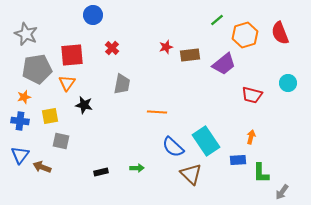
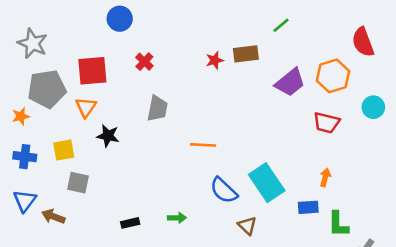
orange hexagon: (245, 35) -> (333, 76), moved
brown rectangle: (190, 55) -> (246, 54), moved
orange star: (24, 97) -> (21, 116), moved
brown triangle: (191, 174) -> (247, 226), size x0.7

